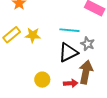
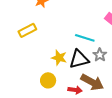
yellow star: (33, 35) -> (59, 58), moved
brown arrow: (86, 72) -> (92, 82), turned 95

